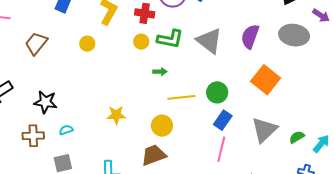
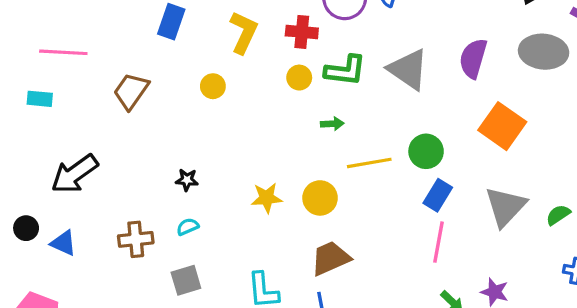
black star: (45, 102) -> (187, 180), moved, size x0.6
yellow circle: (162, 126) -> (320, 198), moved

